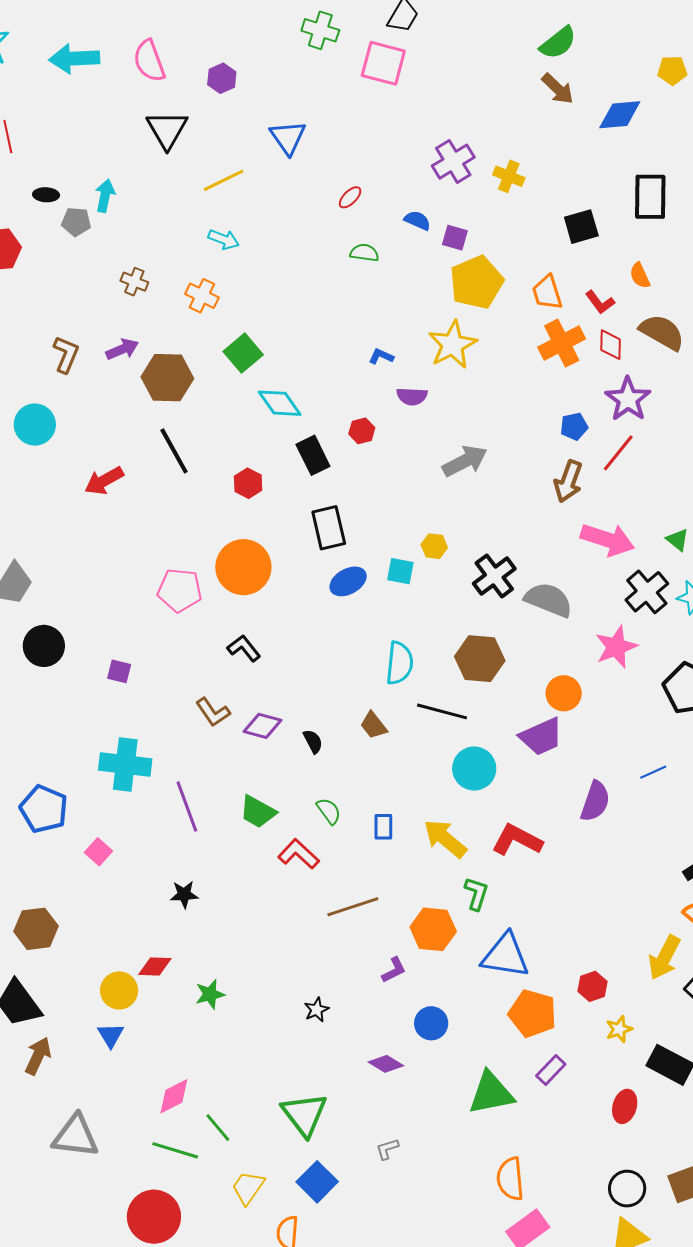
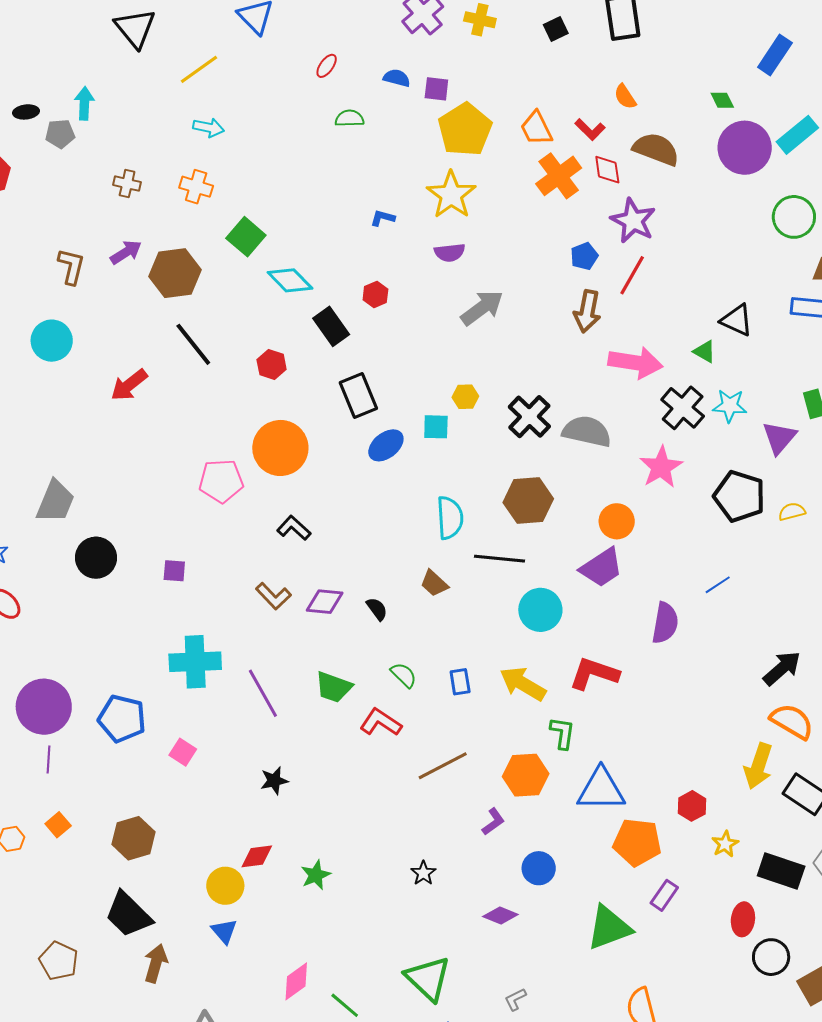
black square: (581, 227) -> (556, 29), moved, size x0.7
purple semicircle: (412, 396) -> (450, 253), moved
black circle: (627, 1189) -> (771, 957), moved

